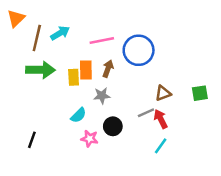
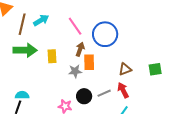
pink line: (102, 40) -> (75, 26), turned 66
orange rectangle: (86, 70) -> (89, 62), moved
gray line: (146, 113) -> (104, 93), moved
cyan semicircle: (78, 115) -> (22, 95), moved, turned -136

